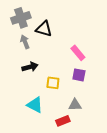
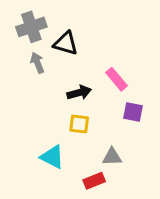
black arrow: (30, 67) -> (79, 93), moved
purple square: (79, 75) -> (133, 112), moved

